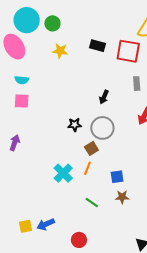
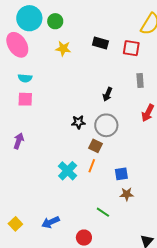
red square: (128, 51) -> (131, 48), size x0.7
brown square: (91, 148) -> (95, 146), turned -32
green line: (92, 203) -> (103, 212), moved
yellow square: (26, 226) -> (15, 224), moved, turned -32

